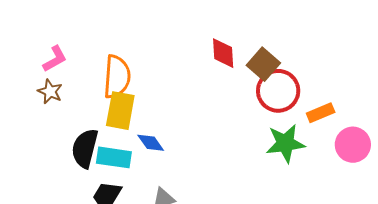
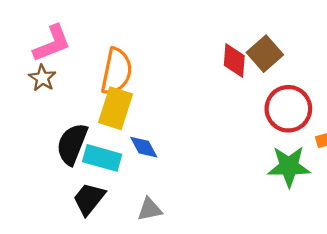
pink L-shape: (55, 59) -> (52, 43), size x1.4
brown square: (263, 64) -> (265, 54), moved

